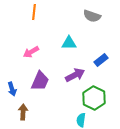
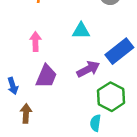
pink arrow: (31, 52) -> (36, 42), turned 119
blue rectangle: (101, 60) -> (119, 51), size x1.6

